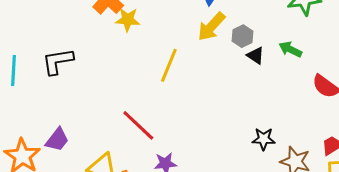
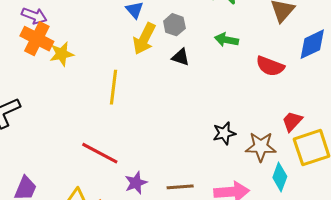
gray hexagon: (243, 36) -> (174, 25), moved
black triangle: (255, 56) -> (181, 57), moved

